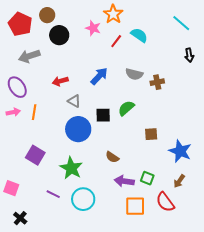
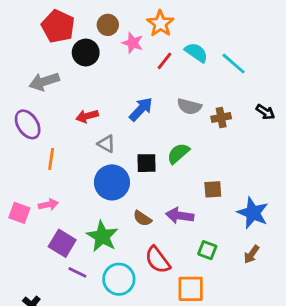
brown circle: (47, 15) -> (108, 25), moved
cyan line: (181, 23) -> (234, 64), moved
red pentagon: (20, 24) -> (58, 26), moved
black arrow: (189, 55) -> (265, 112), moved, turned -48
pink arrow: (13, 112) -> (48, 205), moved
purple square: (35, 155) -> (62, 243), moved
brown semicircle: (112, 157) -> (142, 218), moved
purple arrow: (124, 181) -> (180, 216), moved
pink square: (11, 188) -> (19, 213), moved
red semicircle: (165, 202) -> (158, 260), moved

